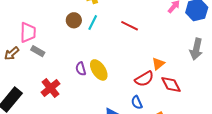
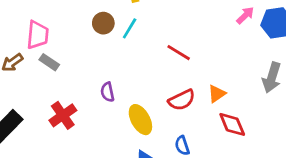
red line: (130, 26) -> (179, 53), moved
yellow ellipse: (99, 70) -> (140, 120), moved
red semicircle: (144, 79) -> (182, 100), moved

